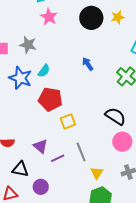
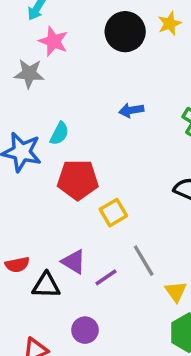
gray star: (28, 45) -> (29, 74), moved
blue arrow: (88, 64) -> (131, 110), turned -56
black triangle: (20, 169) -> (46, 285), moved

